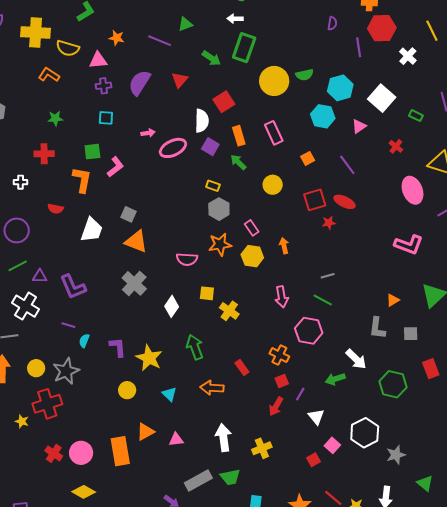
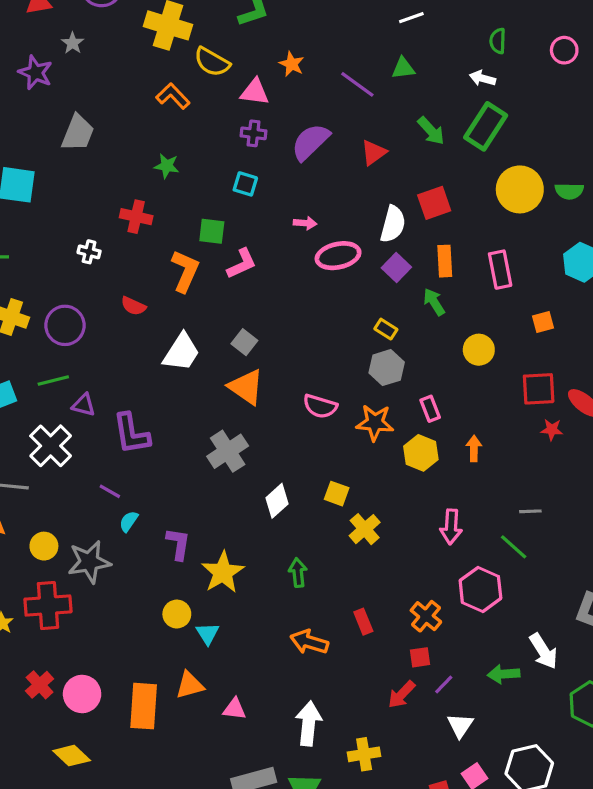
pink semicircle: (187, 259) -> (320, 406), moved
green arrow: (195, 347) -> (298, 573), size x0.7
cyan triangle: (169, 394) -> (207, 634), moved

